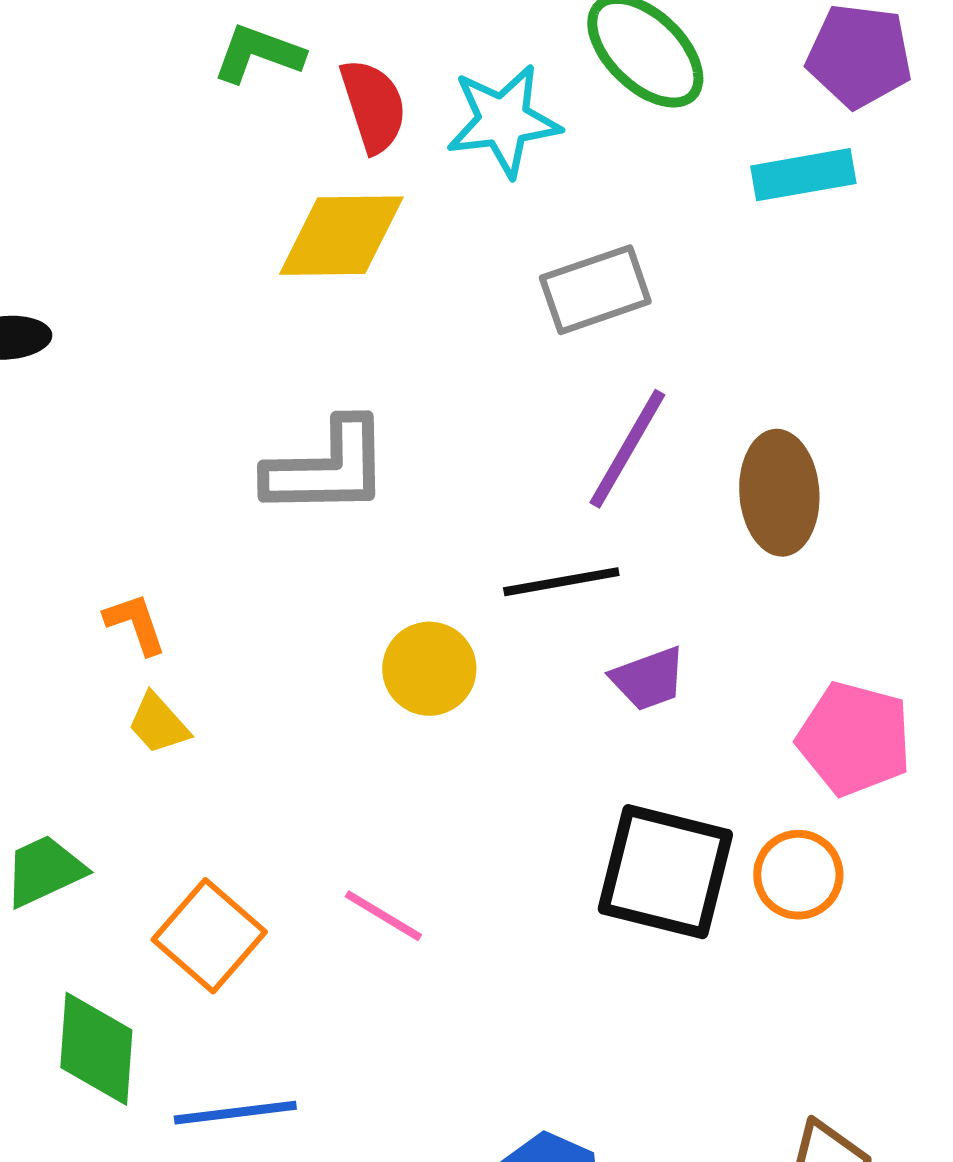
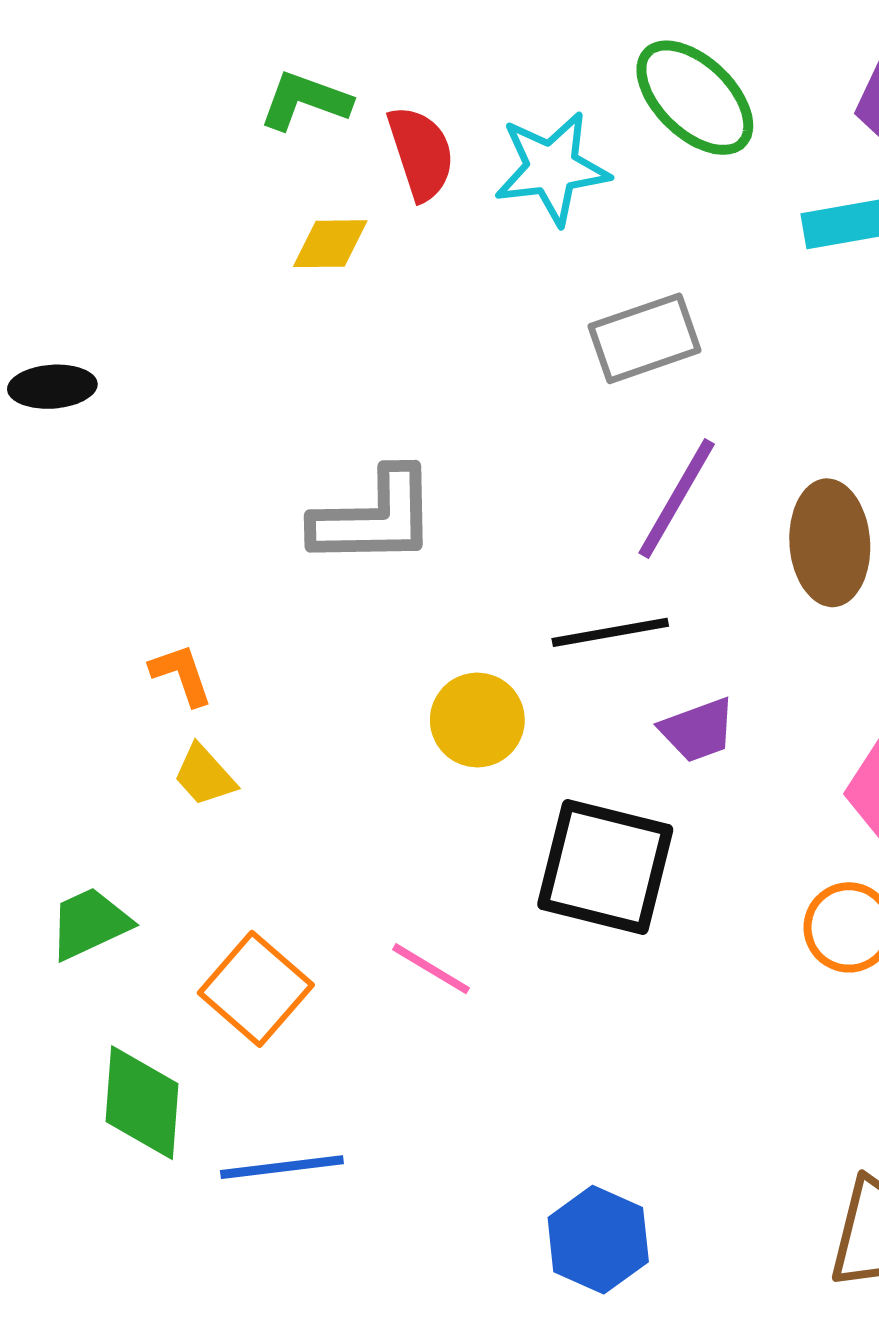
yellow diamond: (341, 236) -> (330, 244), moved, size x0.6
black square: (665, 872) -> (605, 867), moved

